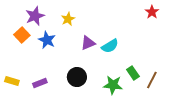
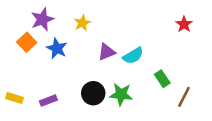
red star: (152, 12) -> (184, 24), moved
green rectangle: (133, 73) -> (162, 79), moved
green star: (113, 85) -> (121, 94), moved

